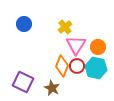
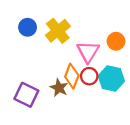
yellow cross: (65, 27) -> (58, 31), moved, size x1.5
orange circle: (98, 47) -> (116, 41), moved
brown star: (52, 88) -> (59, 88), moved

